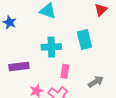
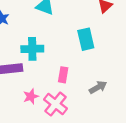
cyan cross: (51, 47) -> (32, 49), moved

